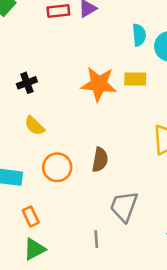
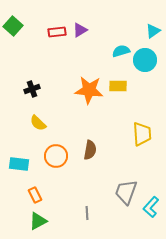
cyan semicircle: (139, 35) -> (121, 51), turned -102
gray trapezoid: (124, 206) -> (126, 192), moved

